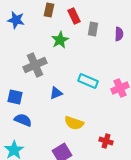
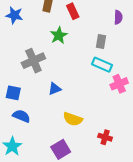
gray rectangle: (93, 29) -> (101, 41), moved
purple semicircle: (119, 34) -> (118, 17), moved
cyan rectangle: (88, 81) -> (102, 65), moved

